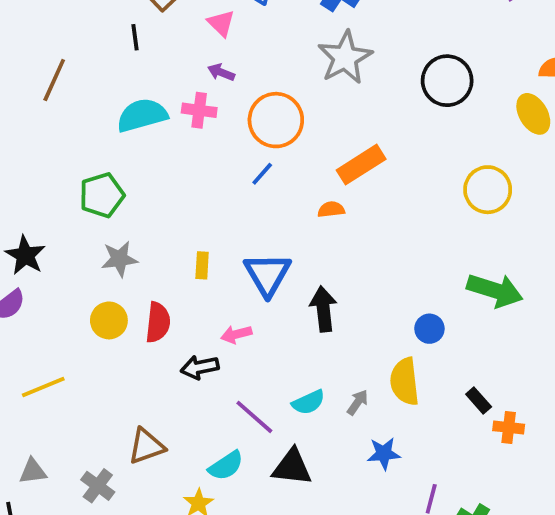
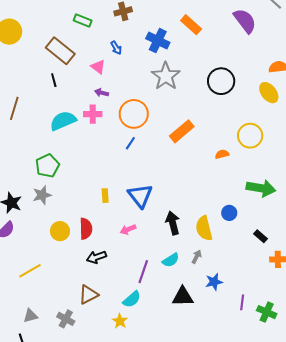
orange semicircle: (331, 209) -> (222, 154), moved
gray star: (119, 259) -> (42, 195), moved
black arrow: (323, 309) -> (173, 223), moved
black arrow: (200, 367) -> (96, 257), moved
yellow semicircle: (405, 382) -> (204, 228), moved
black rectangle: (479, 401) -> (261, 236), moved
purple line: (254, 417) -> (143, 272), turned 75
black triangle: (292, 467) -> (183, 297), moved

